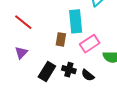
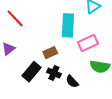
brown rectangle: (61, 39) -> (50, 53), moved, turned 48
pink rectangle: (90, 44) -> (88, 43), moved

